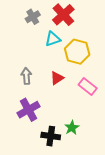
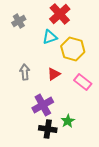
gray cross: (33, 17) -> (19, 21), moved
purple cross: (29, 110) -> (43, 105), moved

